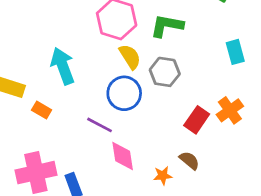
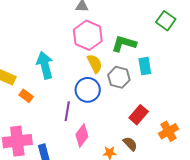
cyan rectangle: (235, 52) -> (145, 66), moved
orange cross: (230, 110) -> (168, 131), moved
purple line: (100, 125) -> (67, 111), turned 66
pink diamond: (123, 156) -> (82, 136), turned 40

